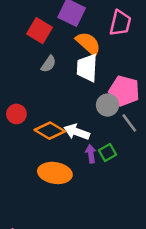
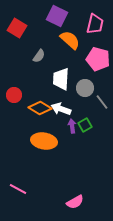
red square: (40, 31) -> (17, 28), moved
white trapezoid: (87, 68) -> (61, 79), moved
pink pentagon: (124, 91) -> (98, 59), moved

